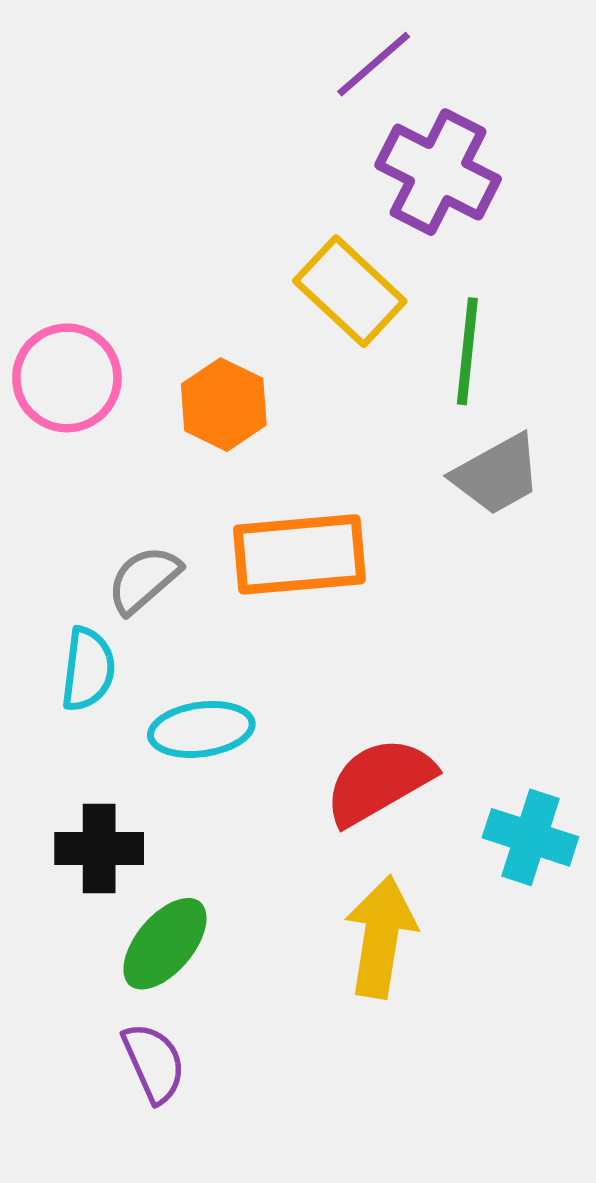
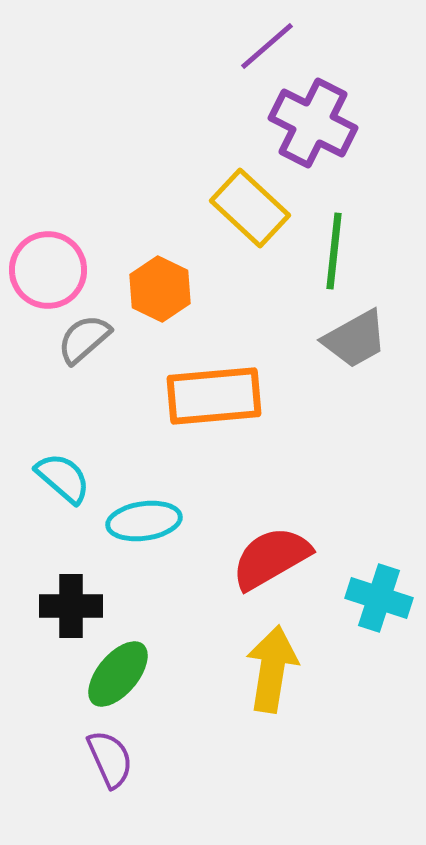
gray semicircle: (144, 580) -> (84, 339), moved
cyan semicircle: (88, 669) -> (63, 478), turned -56

